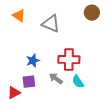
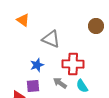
brown circle: (92, 13) -> (96, 26), moved
gray triangle: (51, 24) -> (51, 39), moved

